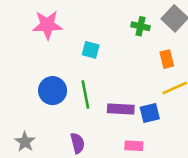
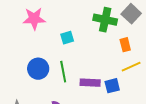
green cross: (140, 26) -> (105, 20), size x1.6
cyan square: (91, 50) -> (67, 38), turned -32

